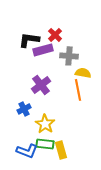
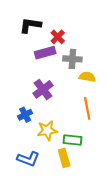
black L-shape: (29, 40) -> (30, 25), moved
orange line: (78, 90) -> (87, 108), moved
yellow star: (45, 124) -> (47, 131), turned 30
green rectangle: (45, 144) -> (72, 140), moved

